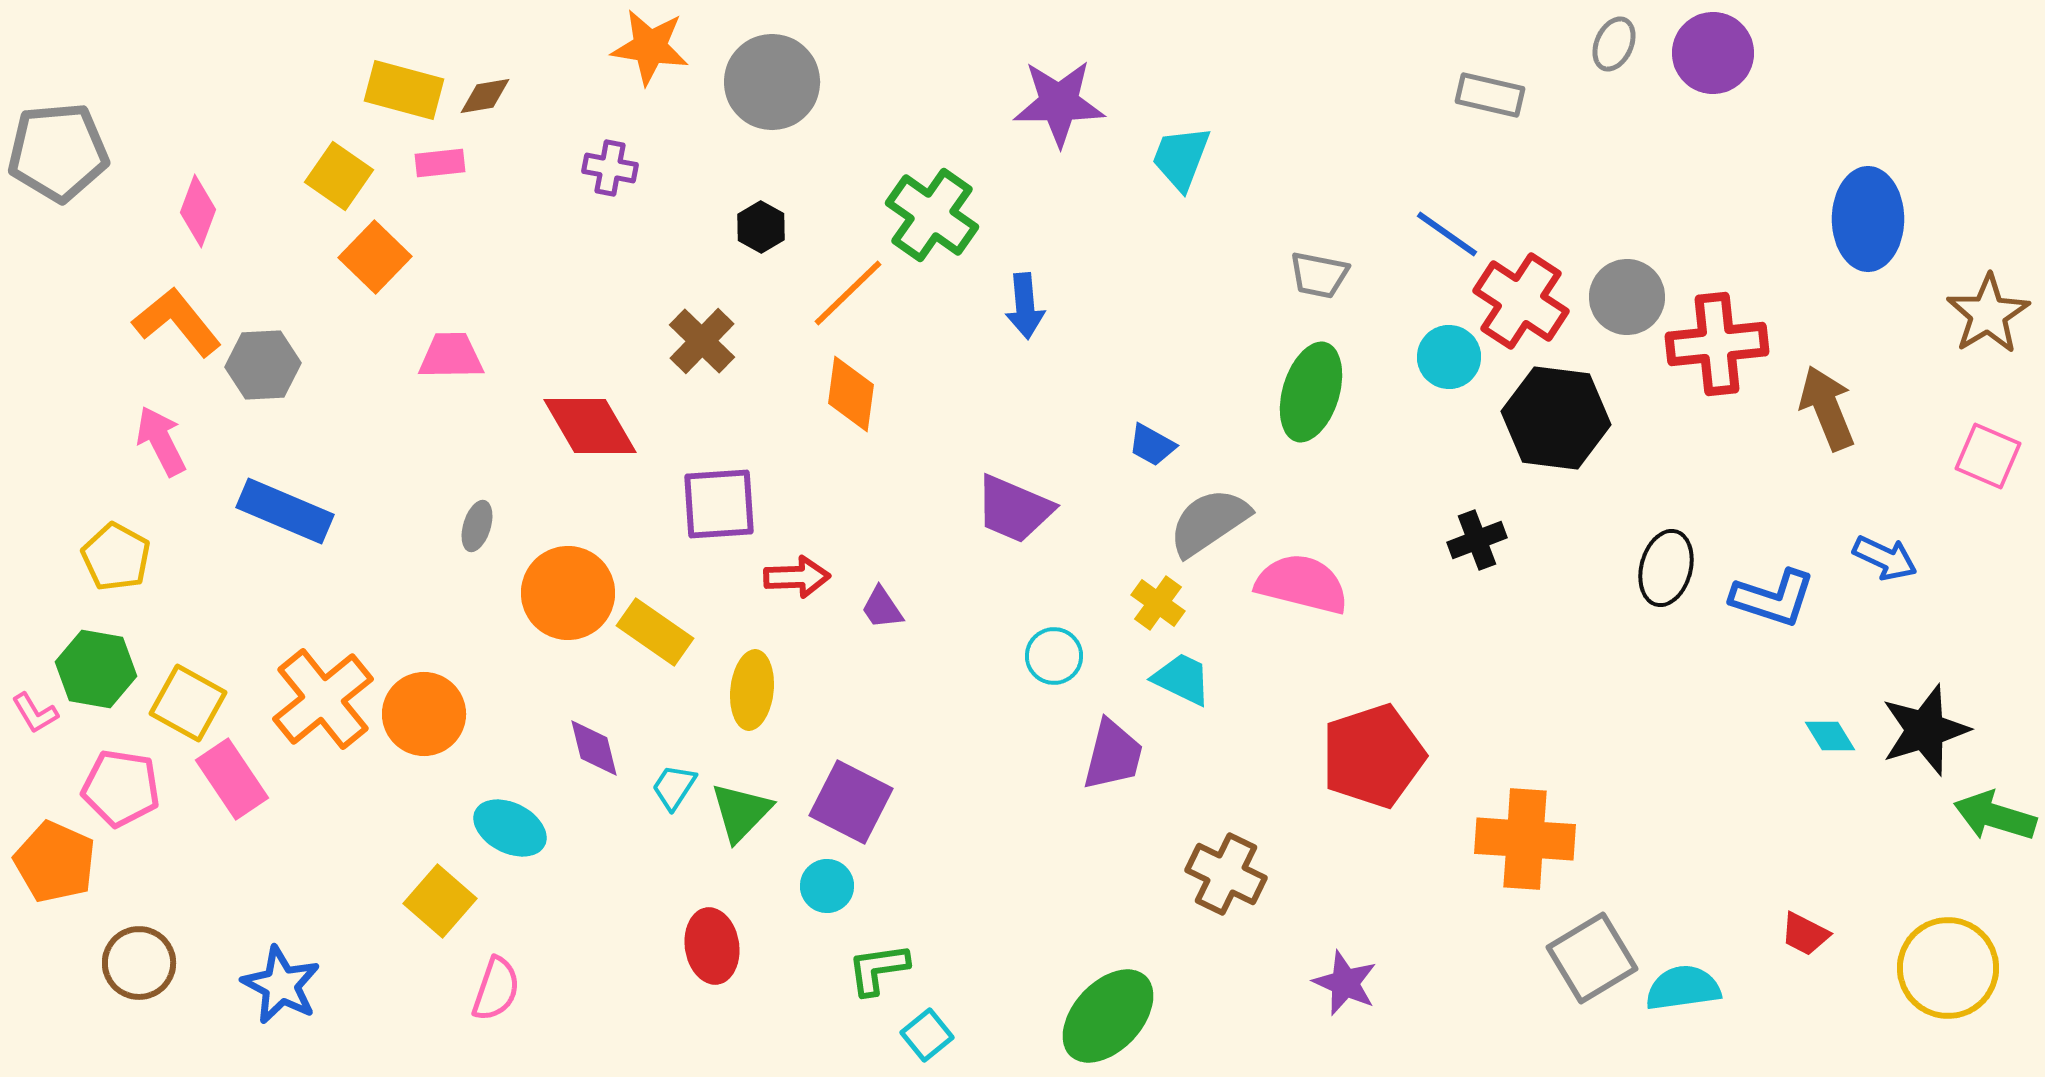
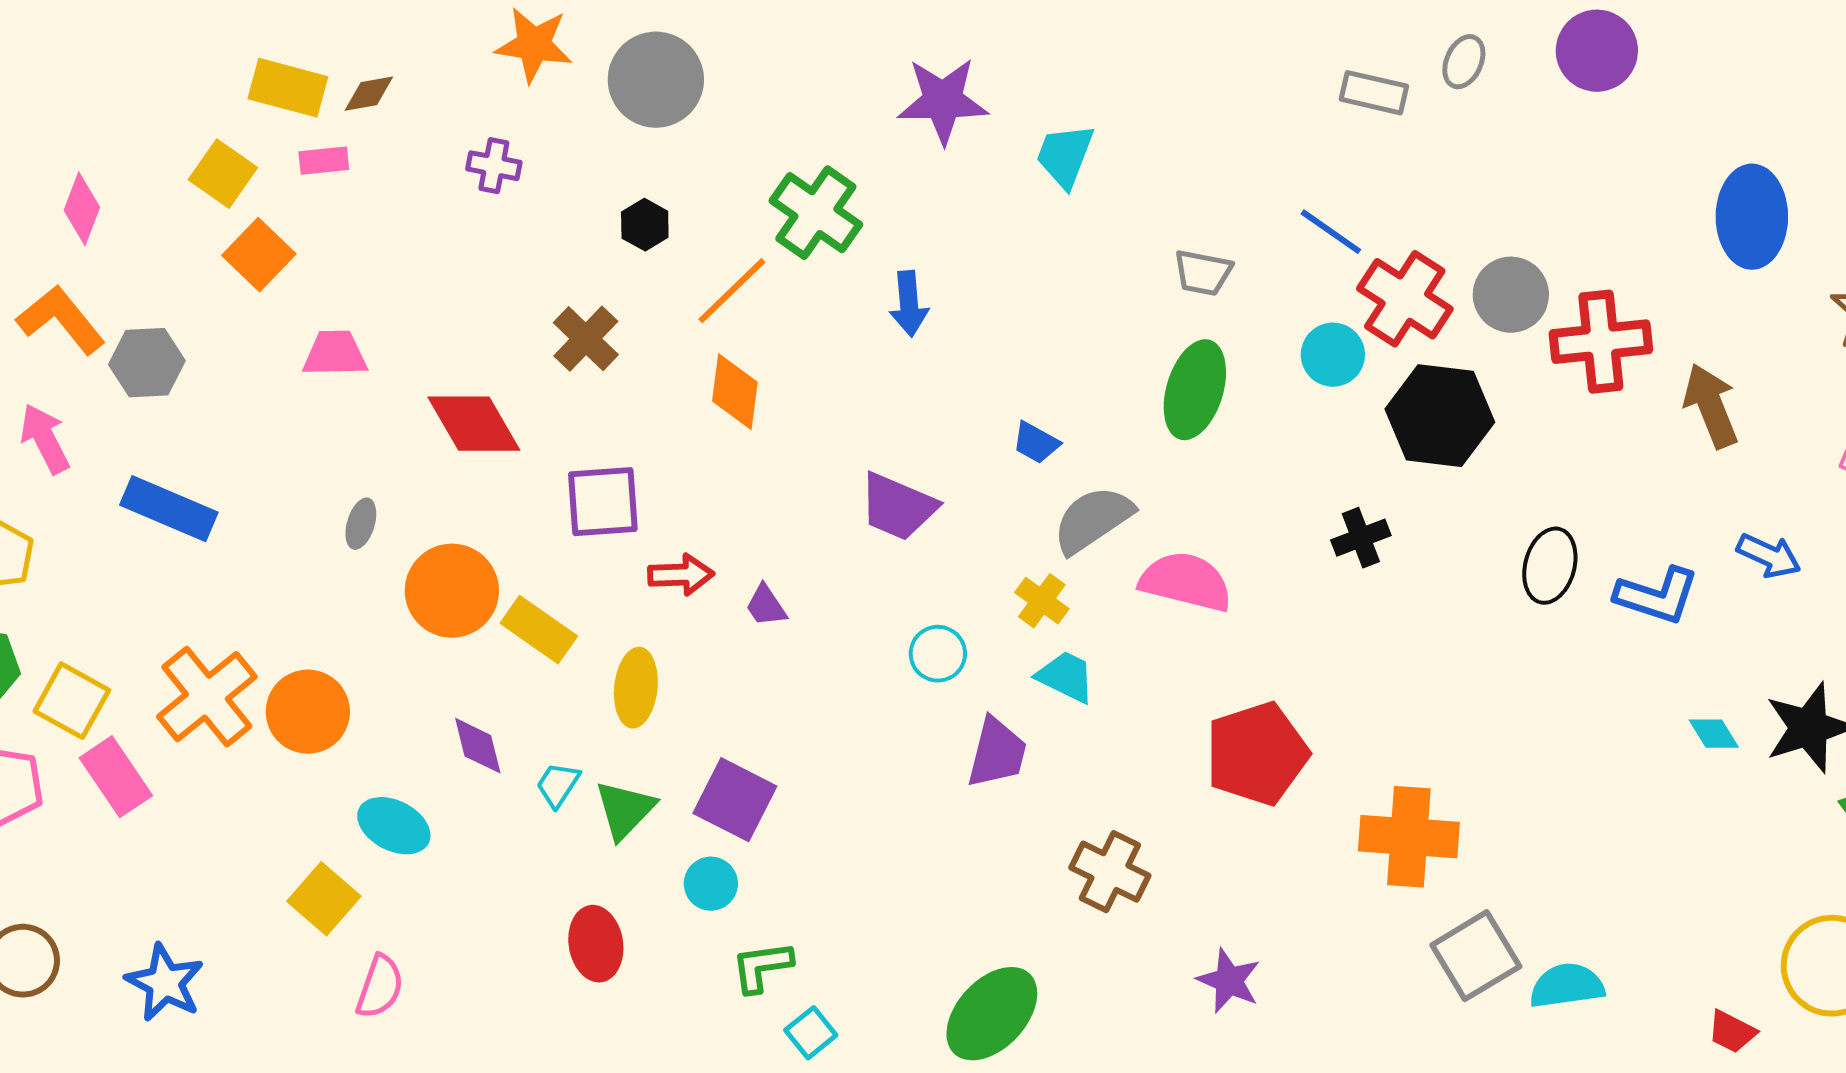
gray ellipse: (1614, 44) -> (1464, 62), moved
red trapezoid: (1805, 934) -> (1732, 1032), moved

